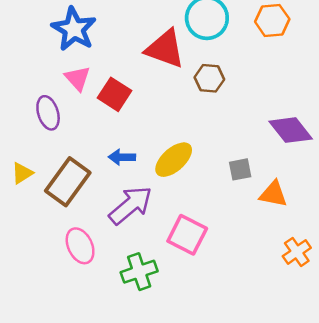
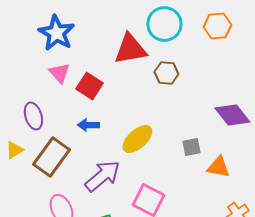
red triangle: (165, 49) -> (130, 49), turned -30
purple ellipse: (48, 113) -> (33, 116), moved
blue arrow: (122, 157) -> (88, 125), moved

